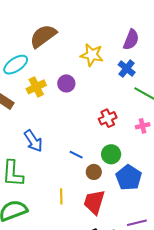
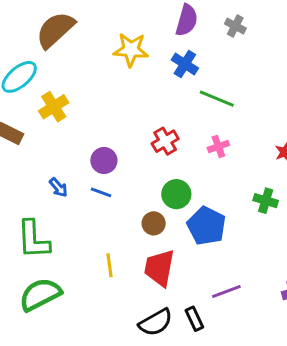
purple circle: (66, 83) -> (104, 161), moved
blue arrow: (33, 141) -> (58, 187), size x0.6
blue line: (76, 155) -> (101, 192), moved

